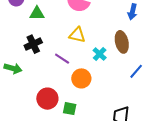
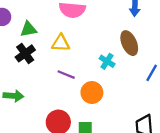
yellow triangle: (77, 35) -> (61, 43), moved
black cross: (33, 44) -> (25, 53), moved

